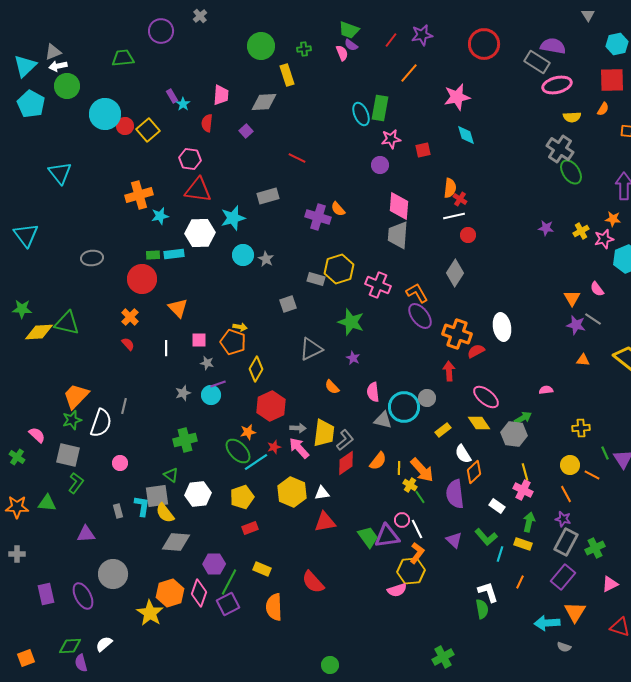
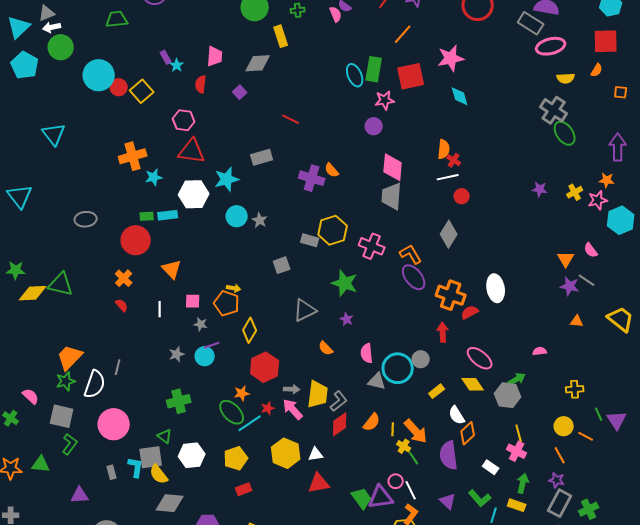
red square: (423, 150) -> (411, 76), moved, size x1.8
pink circle: (120, 463) -> (114, 424), size x2.0

